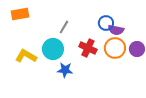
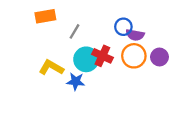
orange rectangle: (20, 14) -> (45, 16), moved
cyan circle: (53, 49) -> (86, 59), moved
yellow L-shape: (26, 56) -> (51, 67), moved

